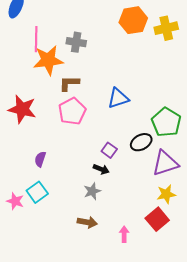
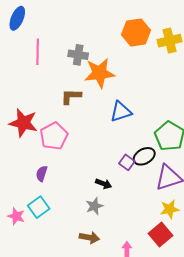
orange star: (48, 60) -> (99, 73), moved
pink pentagon: (72, 111) -> (54, 136), moved
purple square: (109, 150) -> (127, 162), moved

